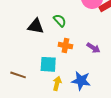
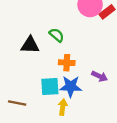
purple arrow: (93, 48) -> (99, 76), moved
blue star: (81, 81) -> (71, 86), moved

